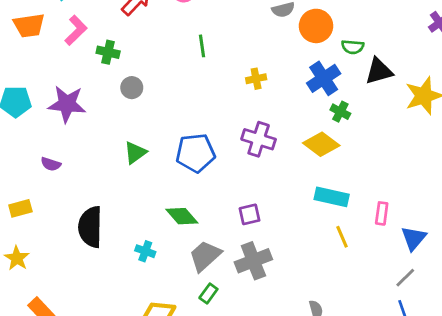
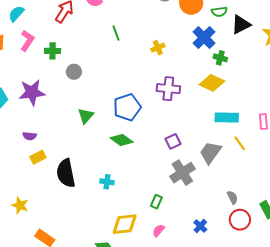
yellow rectangle: (20, 208) -> (38, 157), moved
green diamond: (182, 216) -> (122, 140), moved
gray trapezoid: (205, 256) -> (210, 152), moved

